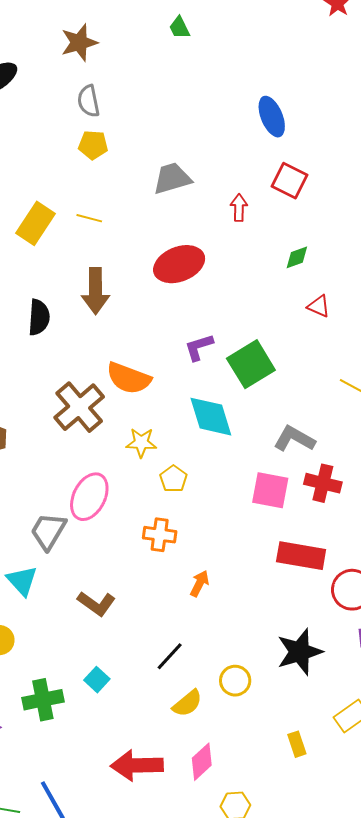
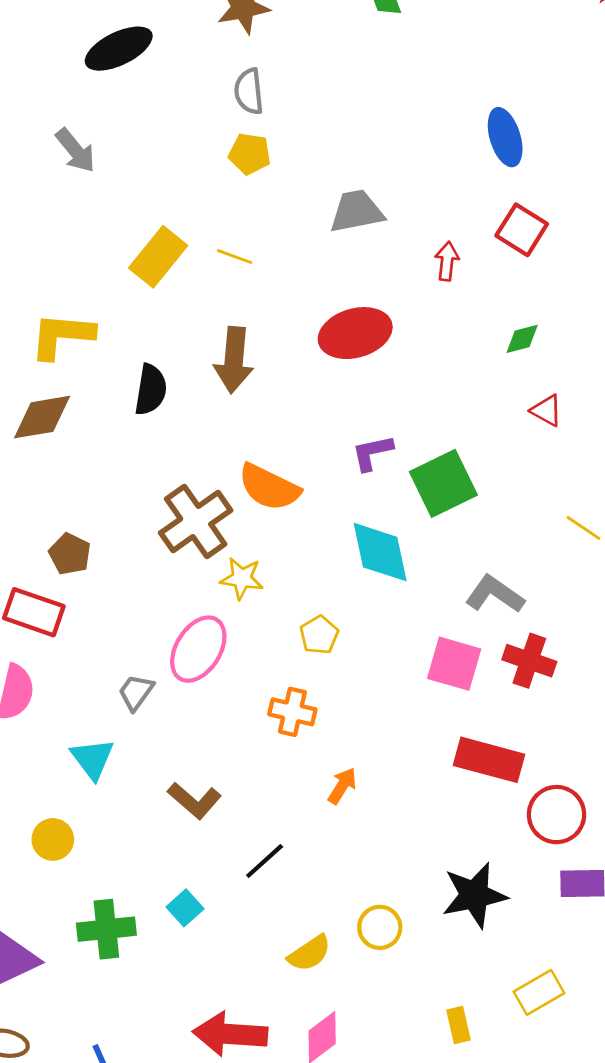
yellow star: (141, 443) -> (242, 578), moved
gray trapezoid: (48, 531) -> (136, 692), size x0.7
black line: (170, 656) -> (265, 861), moved

